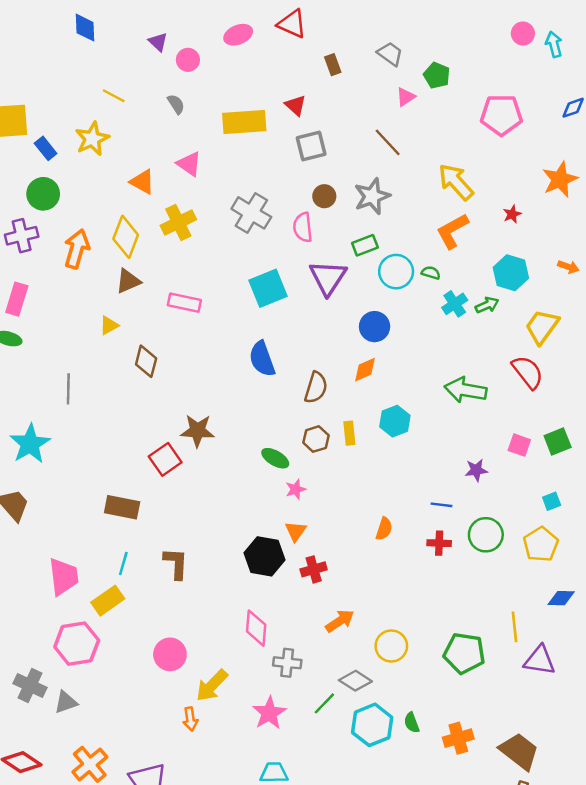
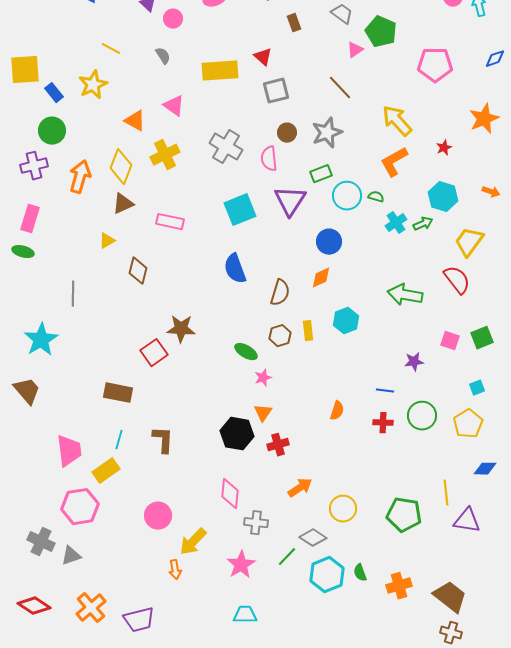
green pentagon: (437, 75) -> (381, 32), size x1.4

